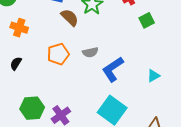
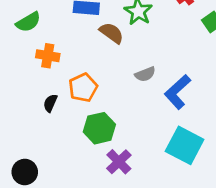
orange pentagon: (58, 54) -> (83, 88), moved
green hexagon: (32, 108) -> (99, 128), moved

